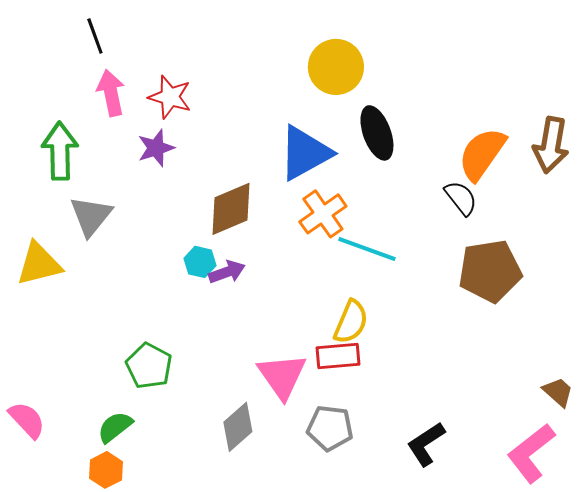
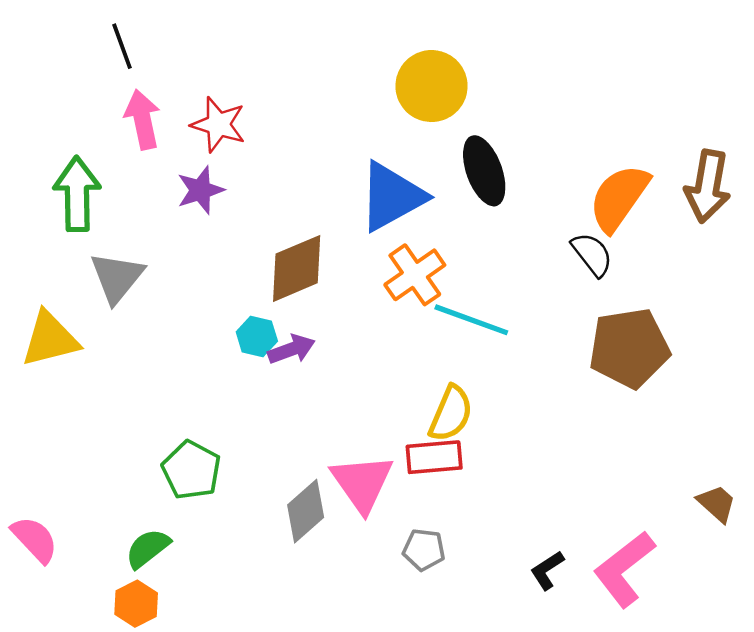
gray diamond: (238, 427) -> (306, 511), moved
gray pentagon: (330, 428) -> (424, 550), size x0.7
black L-shape: (426, 444) -> (547, 570), size x0.7
pink L-shape: (531, 453) -> (624, 569), moved

